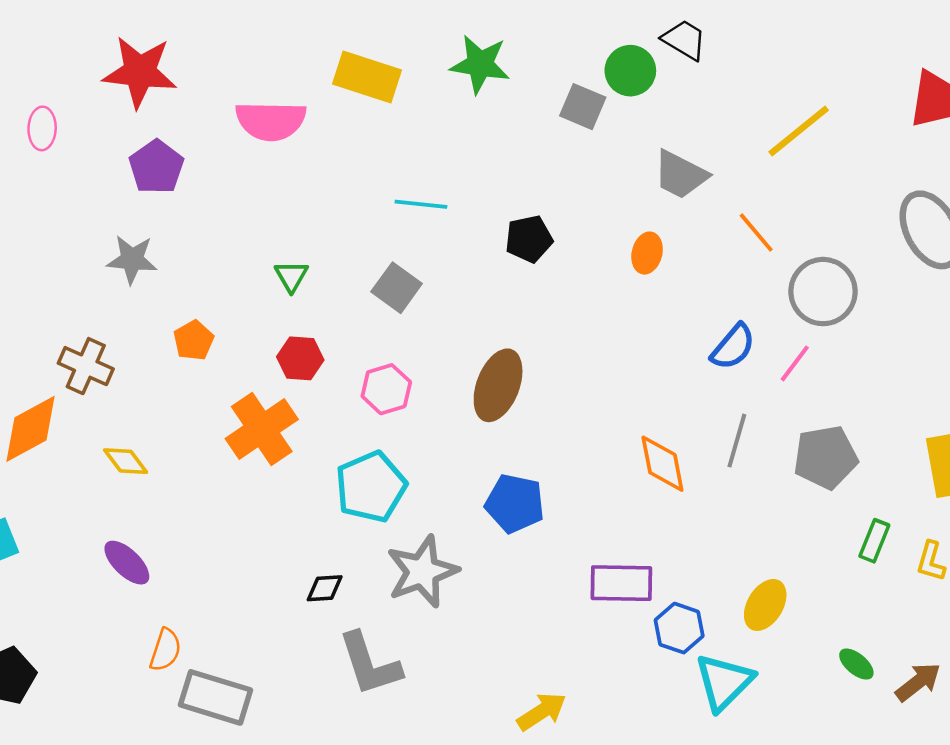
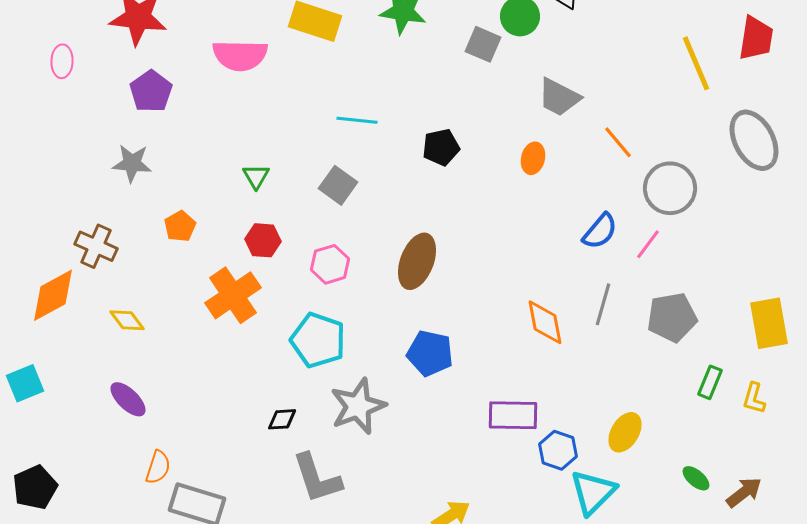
yellow line: (799, 131) -> (696, 63), moved, turned -74
cyan pentagon: (371, 487) -> (318, 340), turned -30

